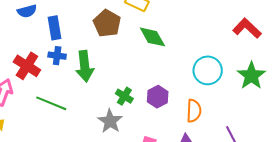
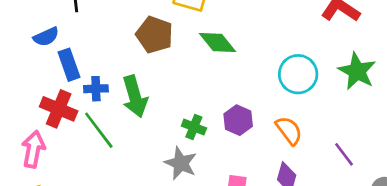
blue rectangle: (55, 28) -> (69, 65), moved
green line: (51, 103) -> (99, 130), moved, turned 40
orange semicircle: (194, 111) -> (289, 130), turned -30

